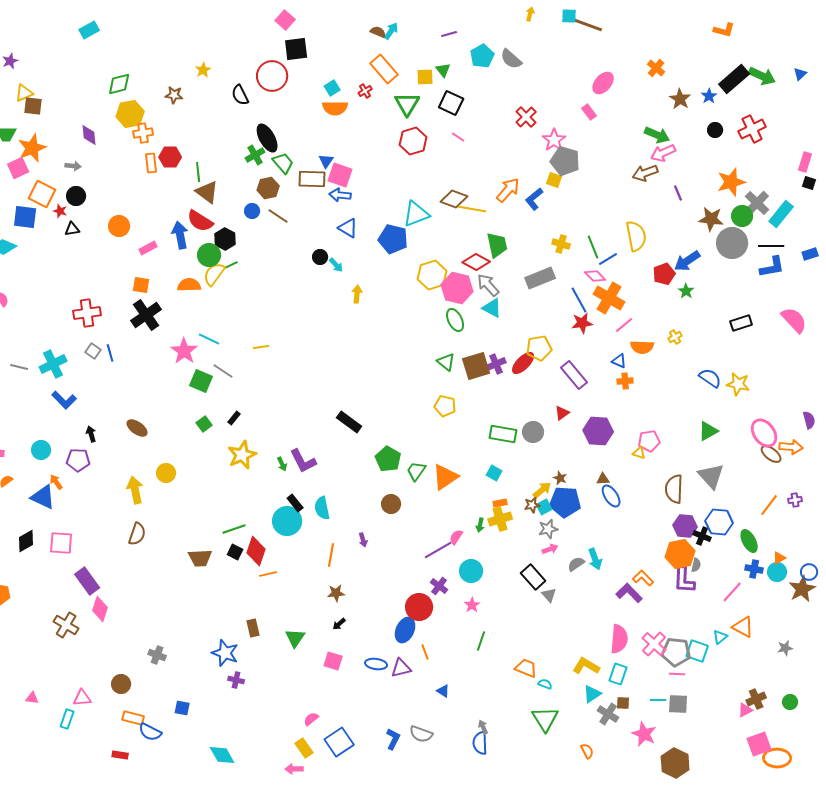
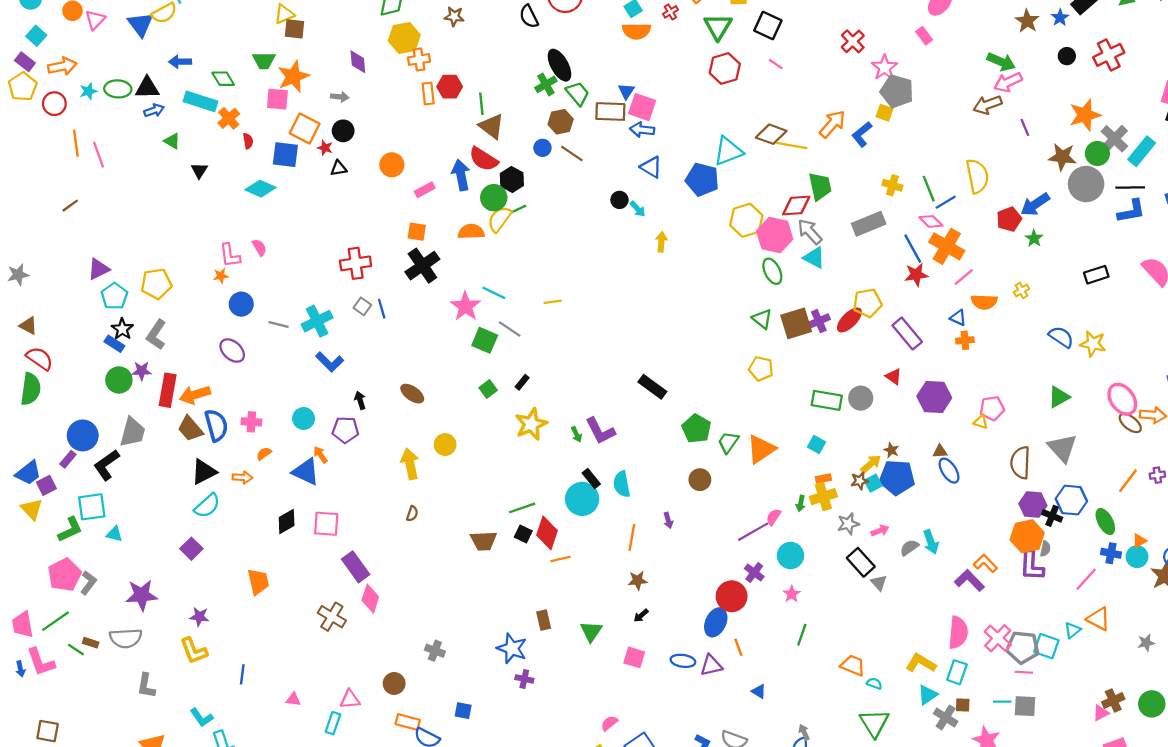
pink square: (18, 168) -> (277, 99), turned 30
red diamond: (476, 262) -> (796, 206), turned -32
red triangle: (562, 413) -> (894, 377), turned -49
gray star: (548, 529) -> (848, 524), moved
brown semicircle: (137, 534) -> (412, 514), size x0.6
green circle: (790, 702) -> (1152, 704), size x1.5

